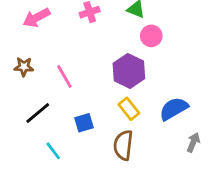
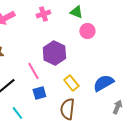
purple hexagon: (129, 71) -> (54, 53), moved
pink line: (64, 77) -> (33, 71), moved

